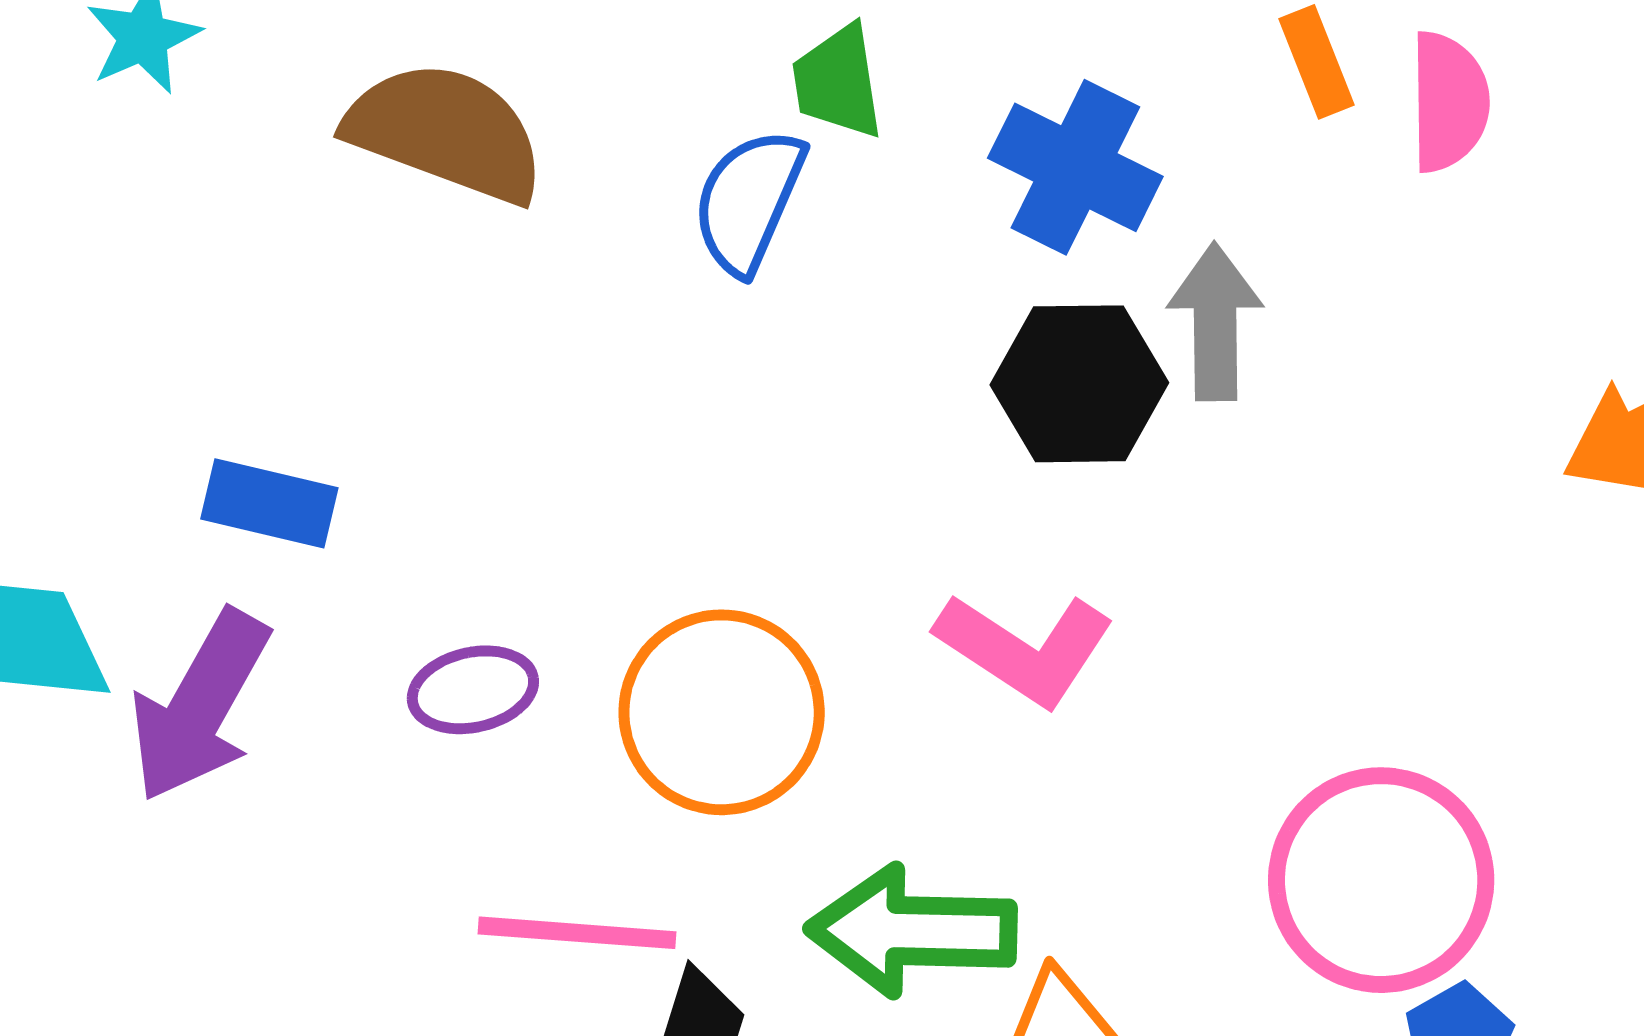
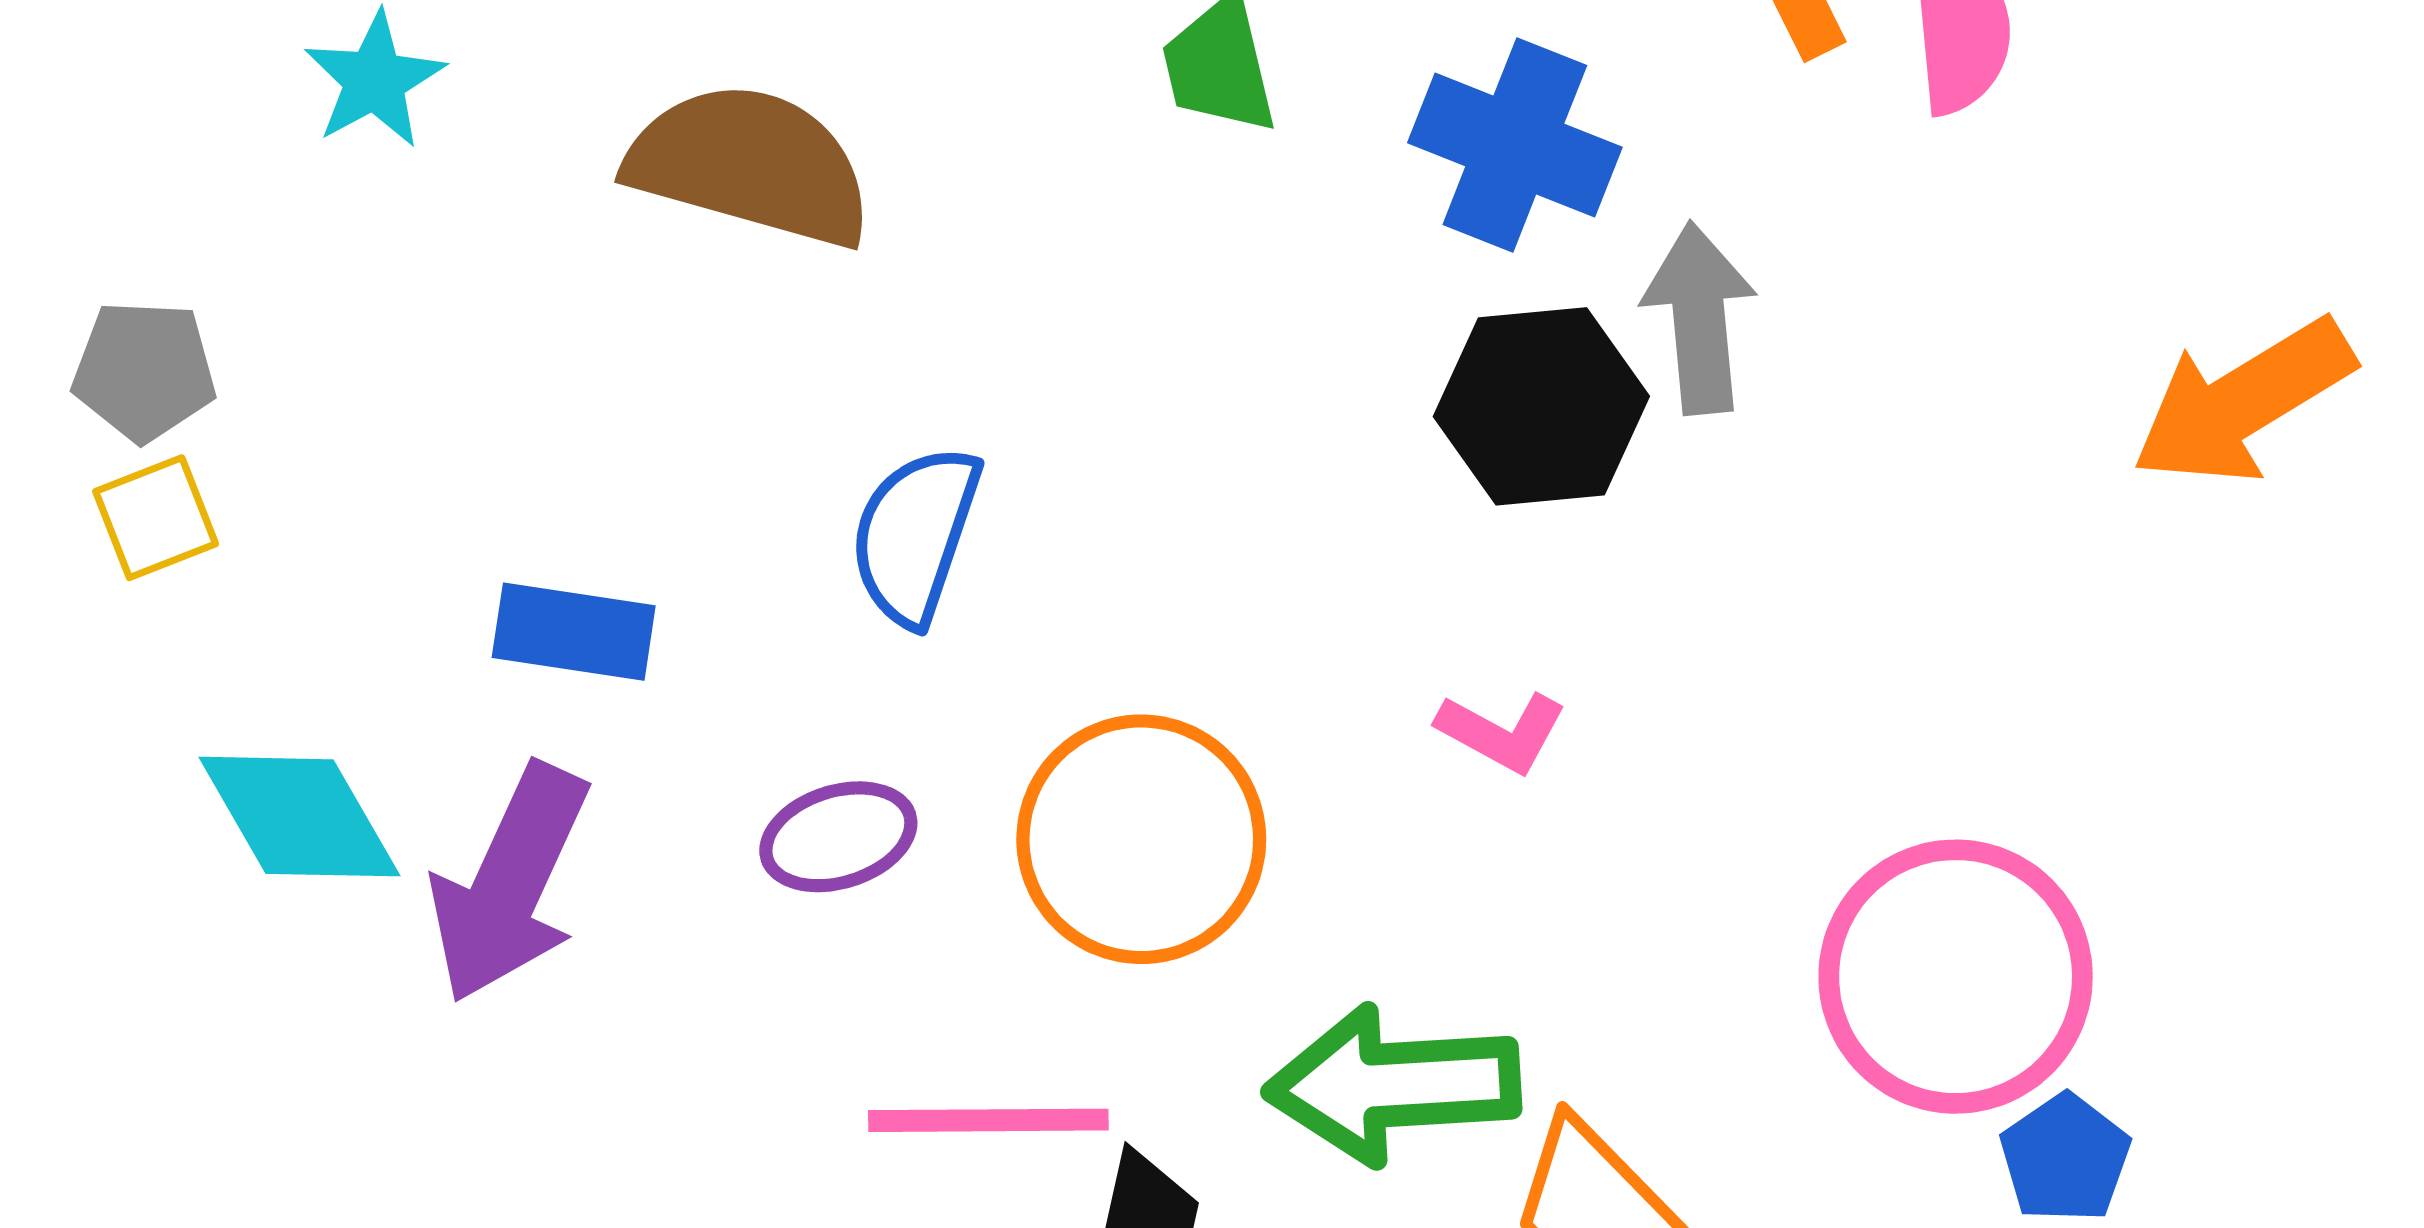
blue semicircle: (749, 201) -> (915, 535), moved
pink L-shape: (1025, 648) -> (1502, 732), size x0.6

